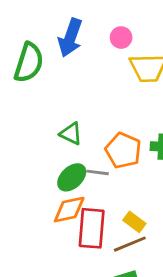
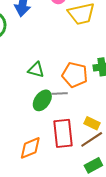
orange diamond: (69, 210) -> (30, 148), moved

